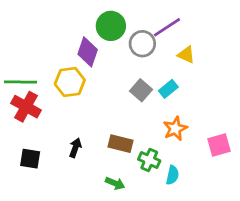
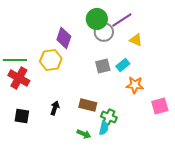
green circle: (111, 26) -> (97, 19), moved
gray square: (141, 90) -> (103, 66), turned 35
orange star: (175, 129) -> (135, 85), moved, turned 30
cyan semicircle: (172, 175) -> (104, 128), moved

